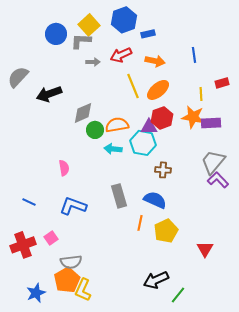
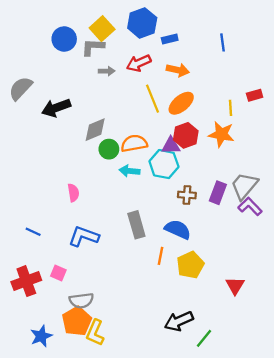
blue line: (194, 55) -> (222, 42), moved
purple rectangle: (211, 123) -> (218, 193), moved, turned -66
pink square: (51, 238) -> (58, 273), turned -32

